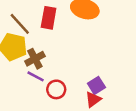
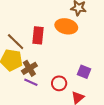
purple square: (96, 85) -> (84, 72), moved, turned -32
red circle: (56, 89) -> (59, 83), moved

